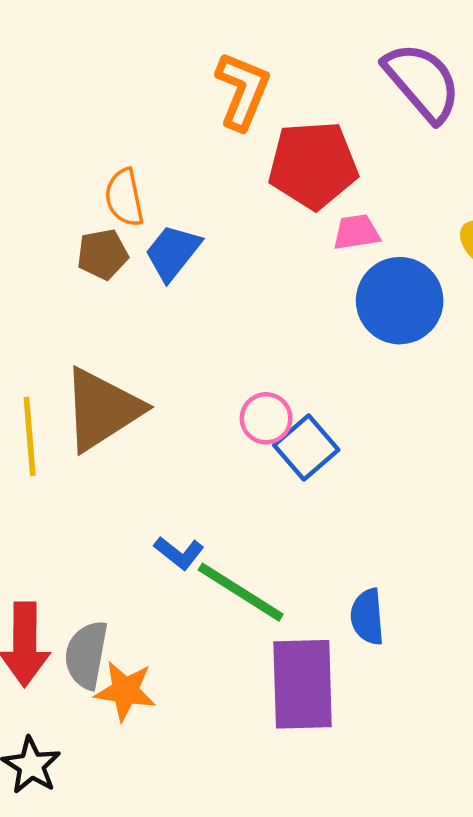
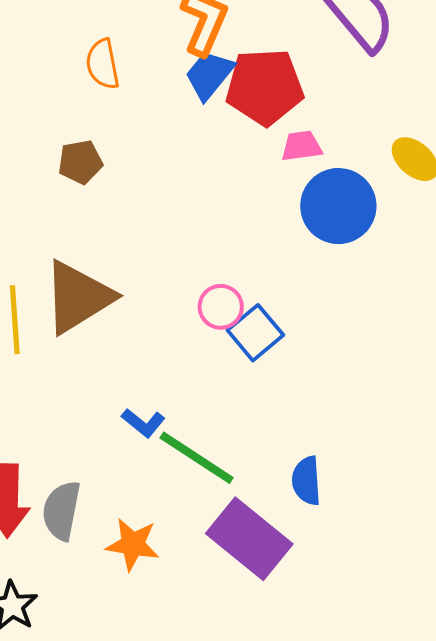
orange semicircle: (124, 198) -> (103, 64), moved
blue trapezoid: (173, 252) -> (209, 75), moved
purple rectangle: (303, 684) -> (249, 539), turned -50
orange star: (125, 691) -> (133, 544), moved

